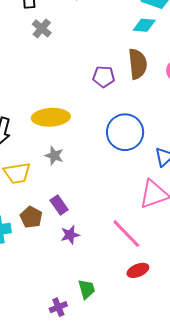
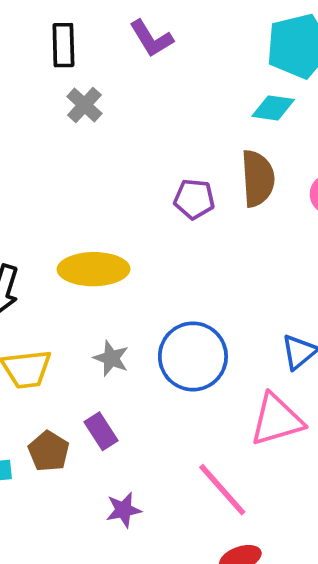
blue circle: (125, 132) -> (193, 356), moved
gray star: (54, 156) -> (111, 358), moved
purple star: (70, 235) -> (124, 510), moved

